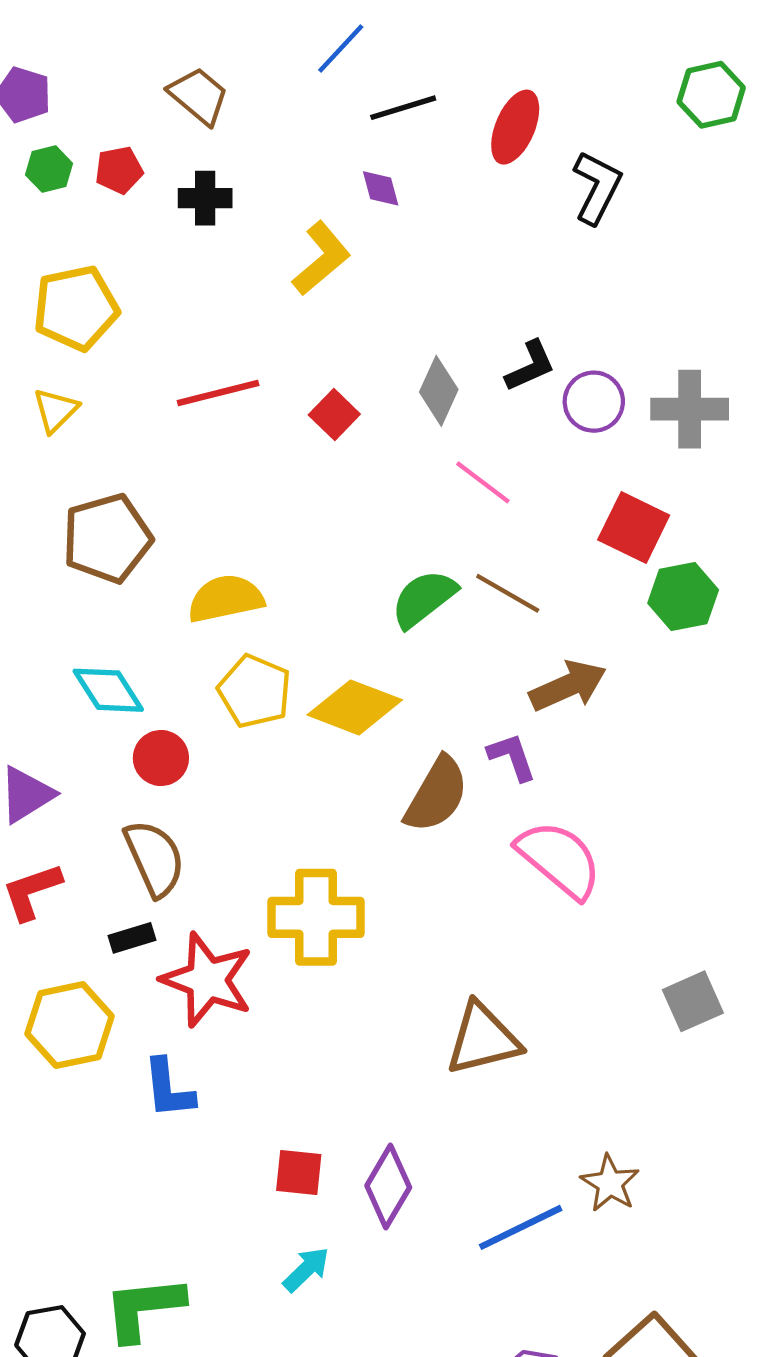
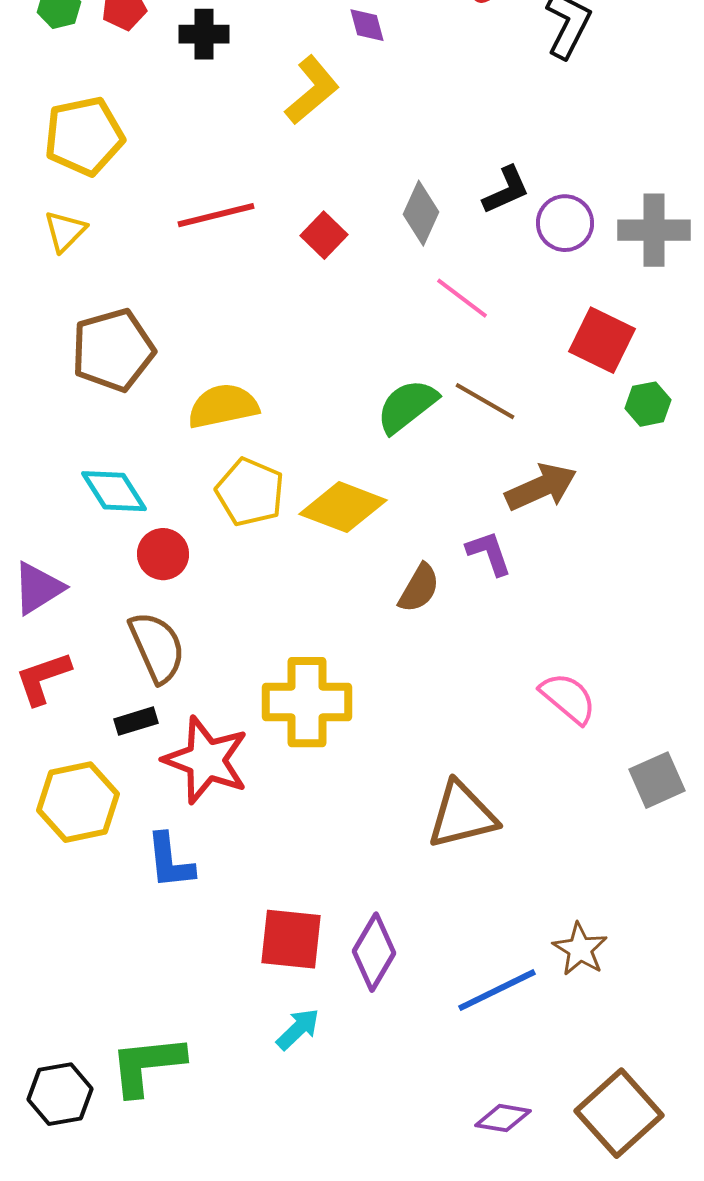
green hexagon: (683, 596) -> (648, 404), size x0.7
brown semicircle: (437, 795) -> (419, 588), size x0.7
pink semicircle: (559, 859) -> (568, 698), moved, size x0.7
red square: (299, 1173) -> (291, 939), size x1.4

